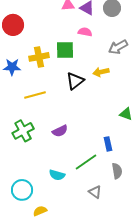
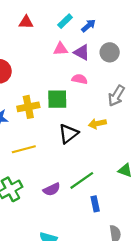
gray arrow: (118, 47) -> (116, 96), turned -30
blue rectangle: (108, 144) -> (95, 204), moved
green line: (86, 162) -> (82, 180), moved

